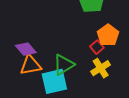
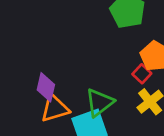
purple diamond: (26, 49) -> (46, 87), turned 60

